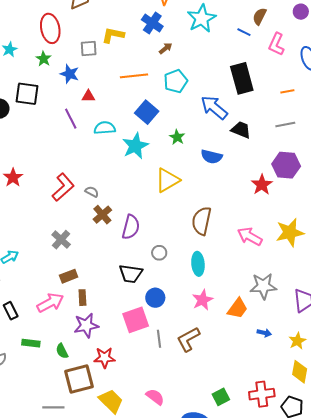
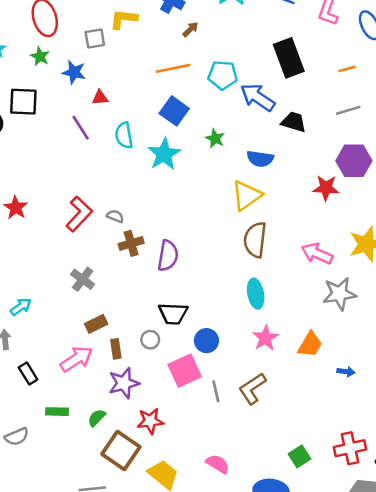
orange line: (134, 76) -> (173, 68), moved
cyan pentagon: (176, 81) -> (223, 75), moved, turned 30
cyan semicircle: (105, 128) -> (124, 135), turned -90
yellow triangle: (167, 180) -> (247, 195), moved
red star: (262, 185) -> (326, 188), turned -30
brown cross: (102, 215) -> (131, 243), turned 30
gray circle: (159, 253) -> (150, 340), moved
gray star: (263, 286) -> (339, 294), moved
green semicircle: (62, 351) -> (97, 418), turned 77
brown square: (79, 379) -> (121, 451), turned -36

